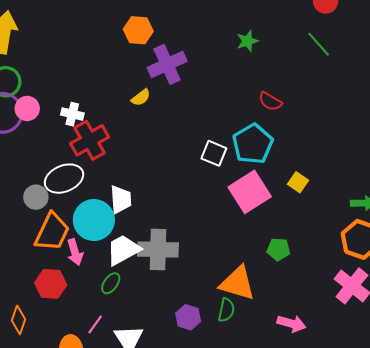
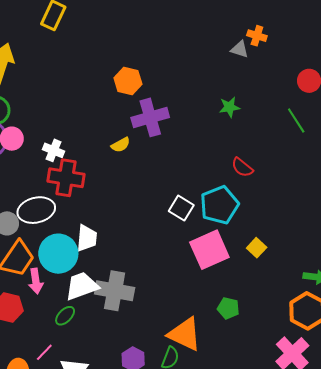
red cross: (90, 140) -> (66, 178), turned 30

